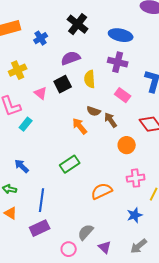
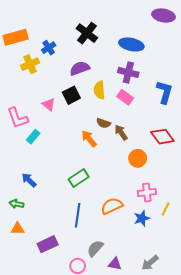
yellow cross: (18, 70) -> (30, 64), moved
pink rectangle: (123, 95) -> (125, 97), moved
blue line: (42, 200) -> (78, 215), moved
orange triangle: (11, 213) -> (18, 229), turned -32
blue star: (135, 215) -> (142, 218), moved
purple triangle: (105, 247) -> (115, 264), turned -32

